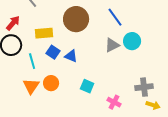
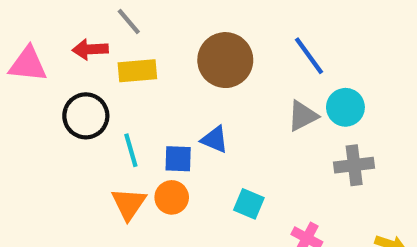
red arrow: (13, 23) -> (90, 49), moved, turned -133
yellow rectangle: (44, 33) -> (137, 71), moved
blue square: (53, 52) -> (178, 159), moved, turned -32
gray cross: (144, 87) -> (354, 165), moved

